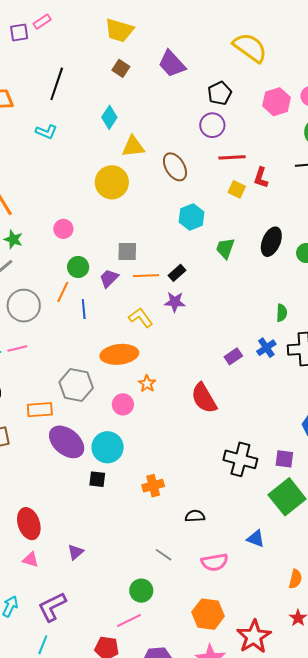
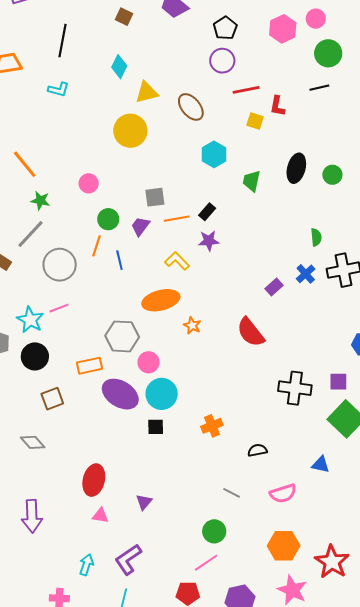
pink circle: (123, 404) -> (148, 362), moved
red ellipse: (29, 524) -> (94, 480), turned 40

